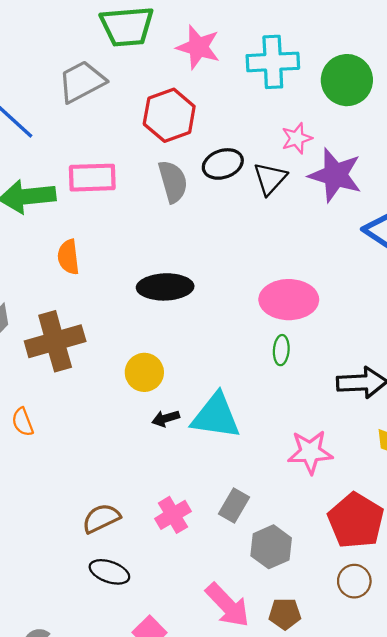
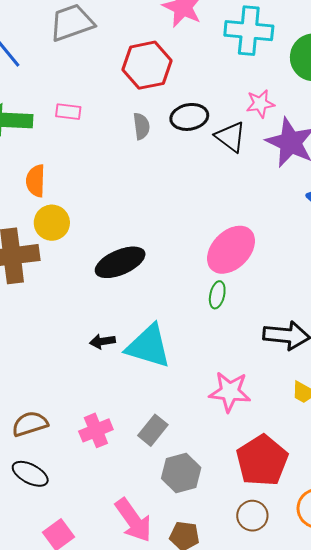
pink rectangle: (92, 178) -> (68, 112), size x0.6
black triangle: (270, 179) -> (230, 137), turned -44
gray semicircle: (173, 182) -> (141, 126), size x0.7
black ellipse: (165, 287) -> (120, 262), moved, turned -30
pink ellipse: (289, 300) -> (231, 250), turned -54
yellow circle: (144, 372) -> (52, 223), moved

